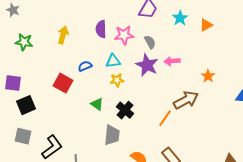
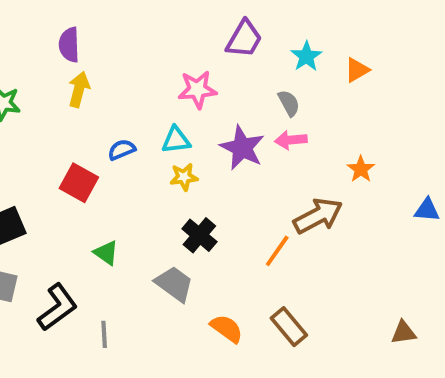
purple semicircle: (101, 29) -> (69, 45), moved
gray semicircle: (150, 42) -> (289, 103), moved
green triangle: (97, 104) -> (106, 253), moved
gray trapezoid: (112, 135) -> (174, 284), turned -60

